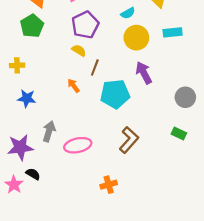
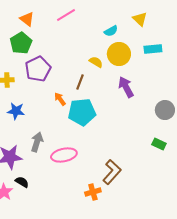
purple pentagon: (85, 25) -> (38, 69), moved
yellow semicircle: (79, 50) -> (96, 62), moved
cyan pentagon: (115, 94) -> (82, 112), moved
brown L-shape: (129, 140) -> (112, 172), moved

